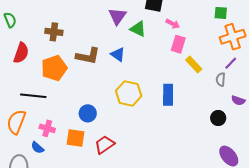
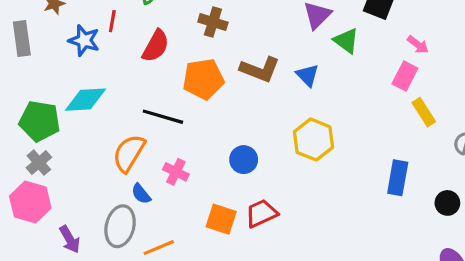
pink arrow: (173, 24) -> (418, 45), moved
blue rectangle: (168, 95) -> (398, 178), moved
orange square: (76, 138) -> (221, 219), moved
blue semicircle: (37, 148) -> (141, 194), moved

